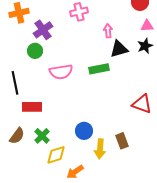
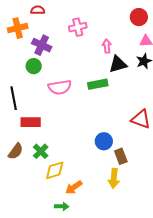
purple cross: (43, 30) -> (42, 45), turned -30
blue circle: (84, 131) -> (104, 141), moved
yellow arrow: (100, 149) -> (114, 178), moved

